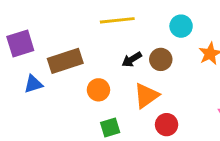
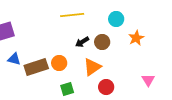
brown rectangle: (65, 61) -> (36, 67), moved
blue triangle: (33, 84) -> (14, 59), turned 32

